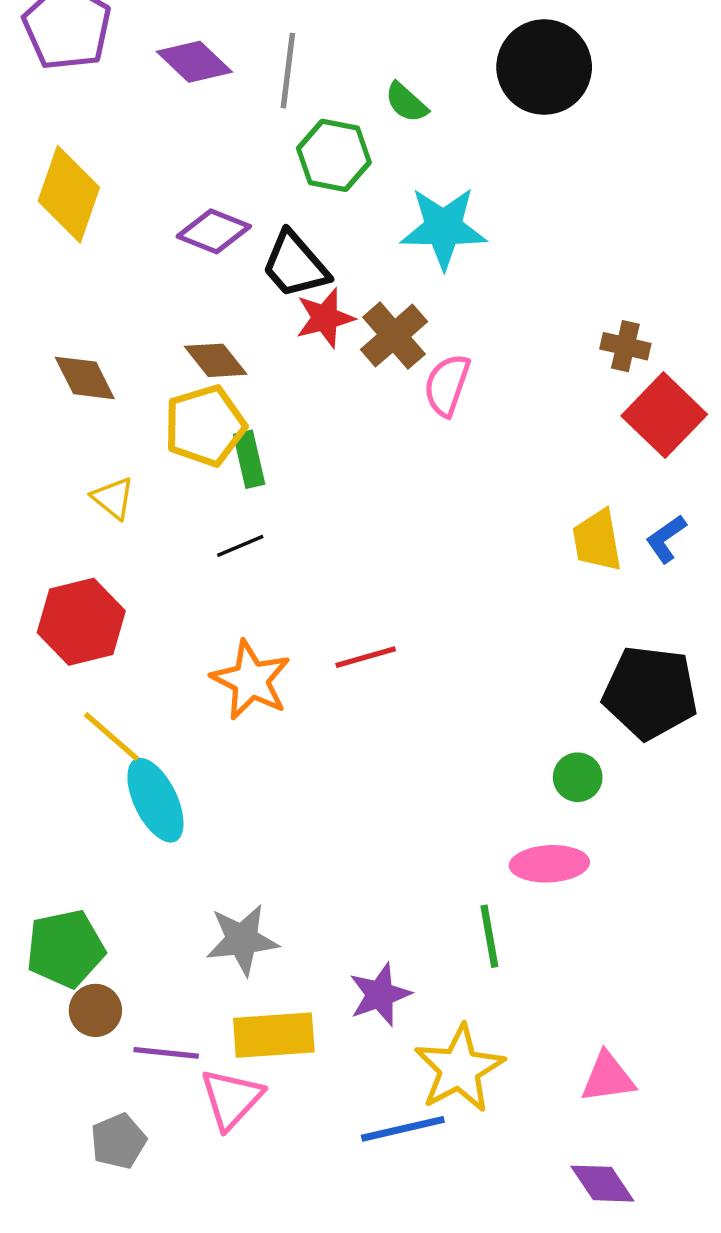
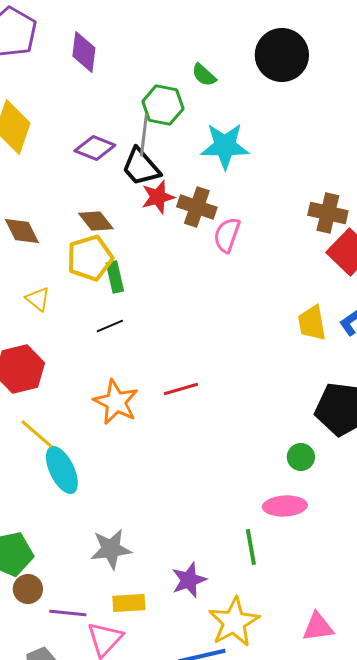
purple diamond: (194, 62) -> (84, 52), turned 54
gray line: (288, 71) -> (144, 135), moved
brown cross: (394, 336) -> (197, 207), turned -30
brown cross: (625, 346) -> (328, 213), size x1.4
yellow rectangle: (274, 1035) -> (129, 603), size x0.7

